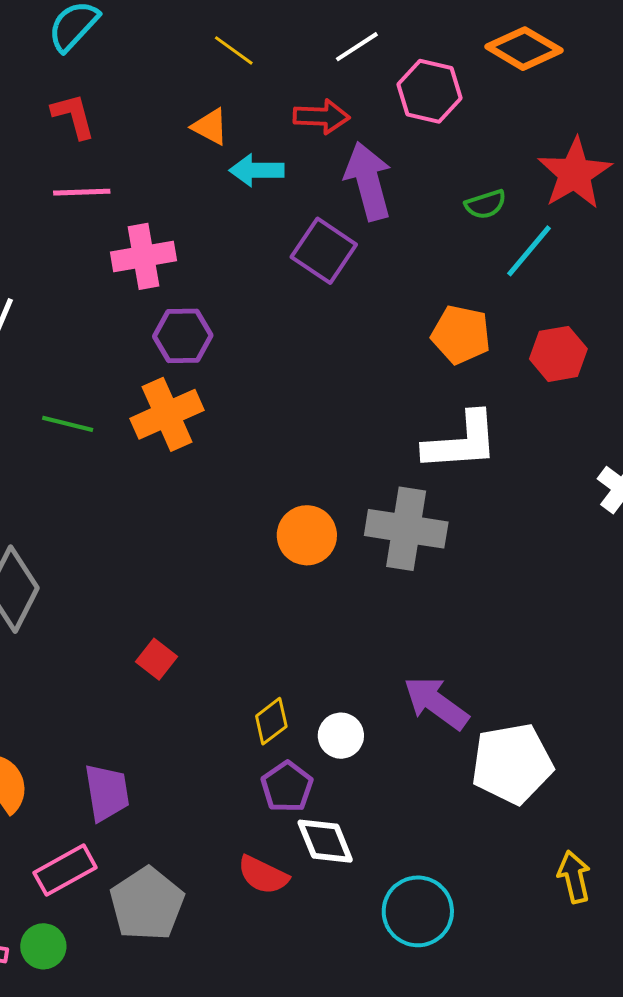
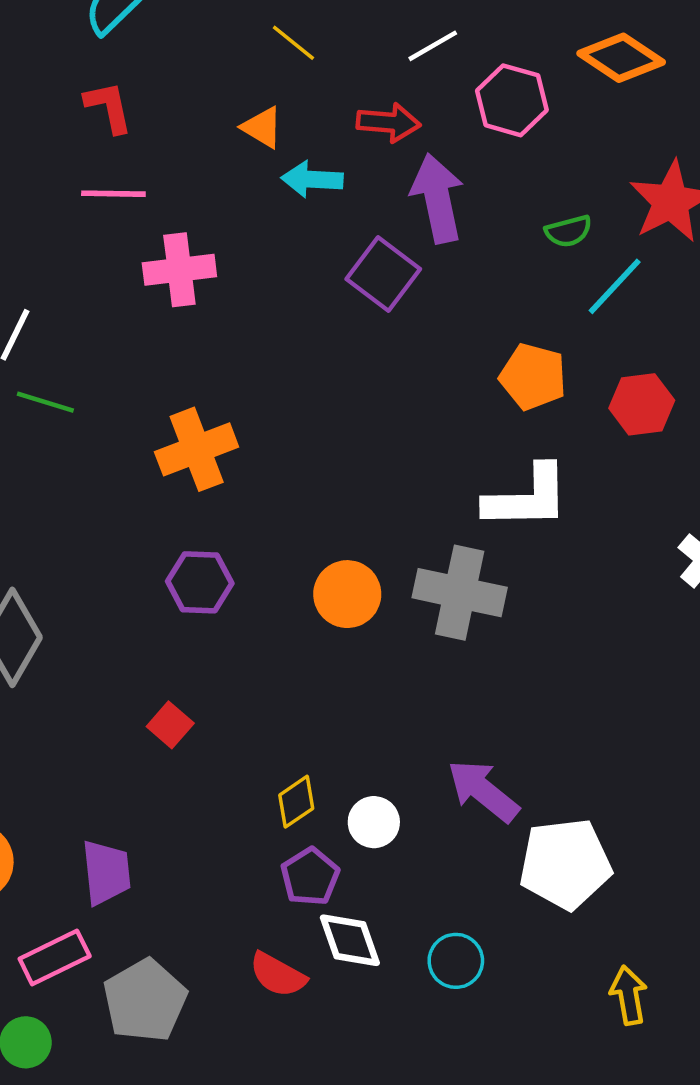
purple hexagon: (183, 336) -> (200, 582), moved
green line: (68, 424) -> (45, 402), moved
cyan circle: (418, 911) -> (456, 961), moved, size x0.7

